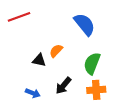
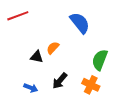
green semicircle: (92, 63) -> (100, 60), moved
orange cross: (96, 90) -> (91, 85), turned 30

